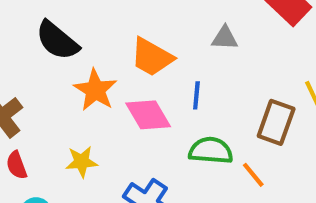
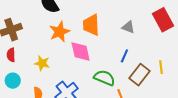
orange trapezoid: (152, 57) -> (91, 25), turned 40
blue line: (196, 95) -> (124, 56), moved

